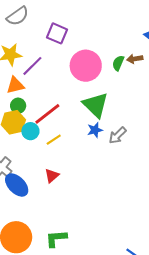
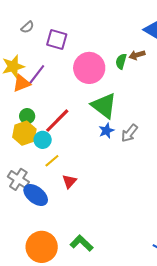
gray semicircle: (18, 16) -> (27, 27), moved, size x0.6
orange triangle: (15, 85) -> (21, 83), moved
yellow line: (54, 140) -> (52, 161), moved
green L-shape: (56, 238) -> (82, 243), turned 55

